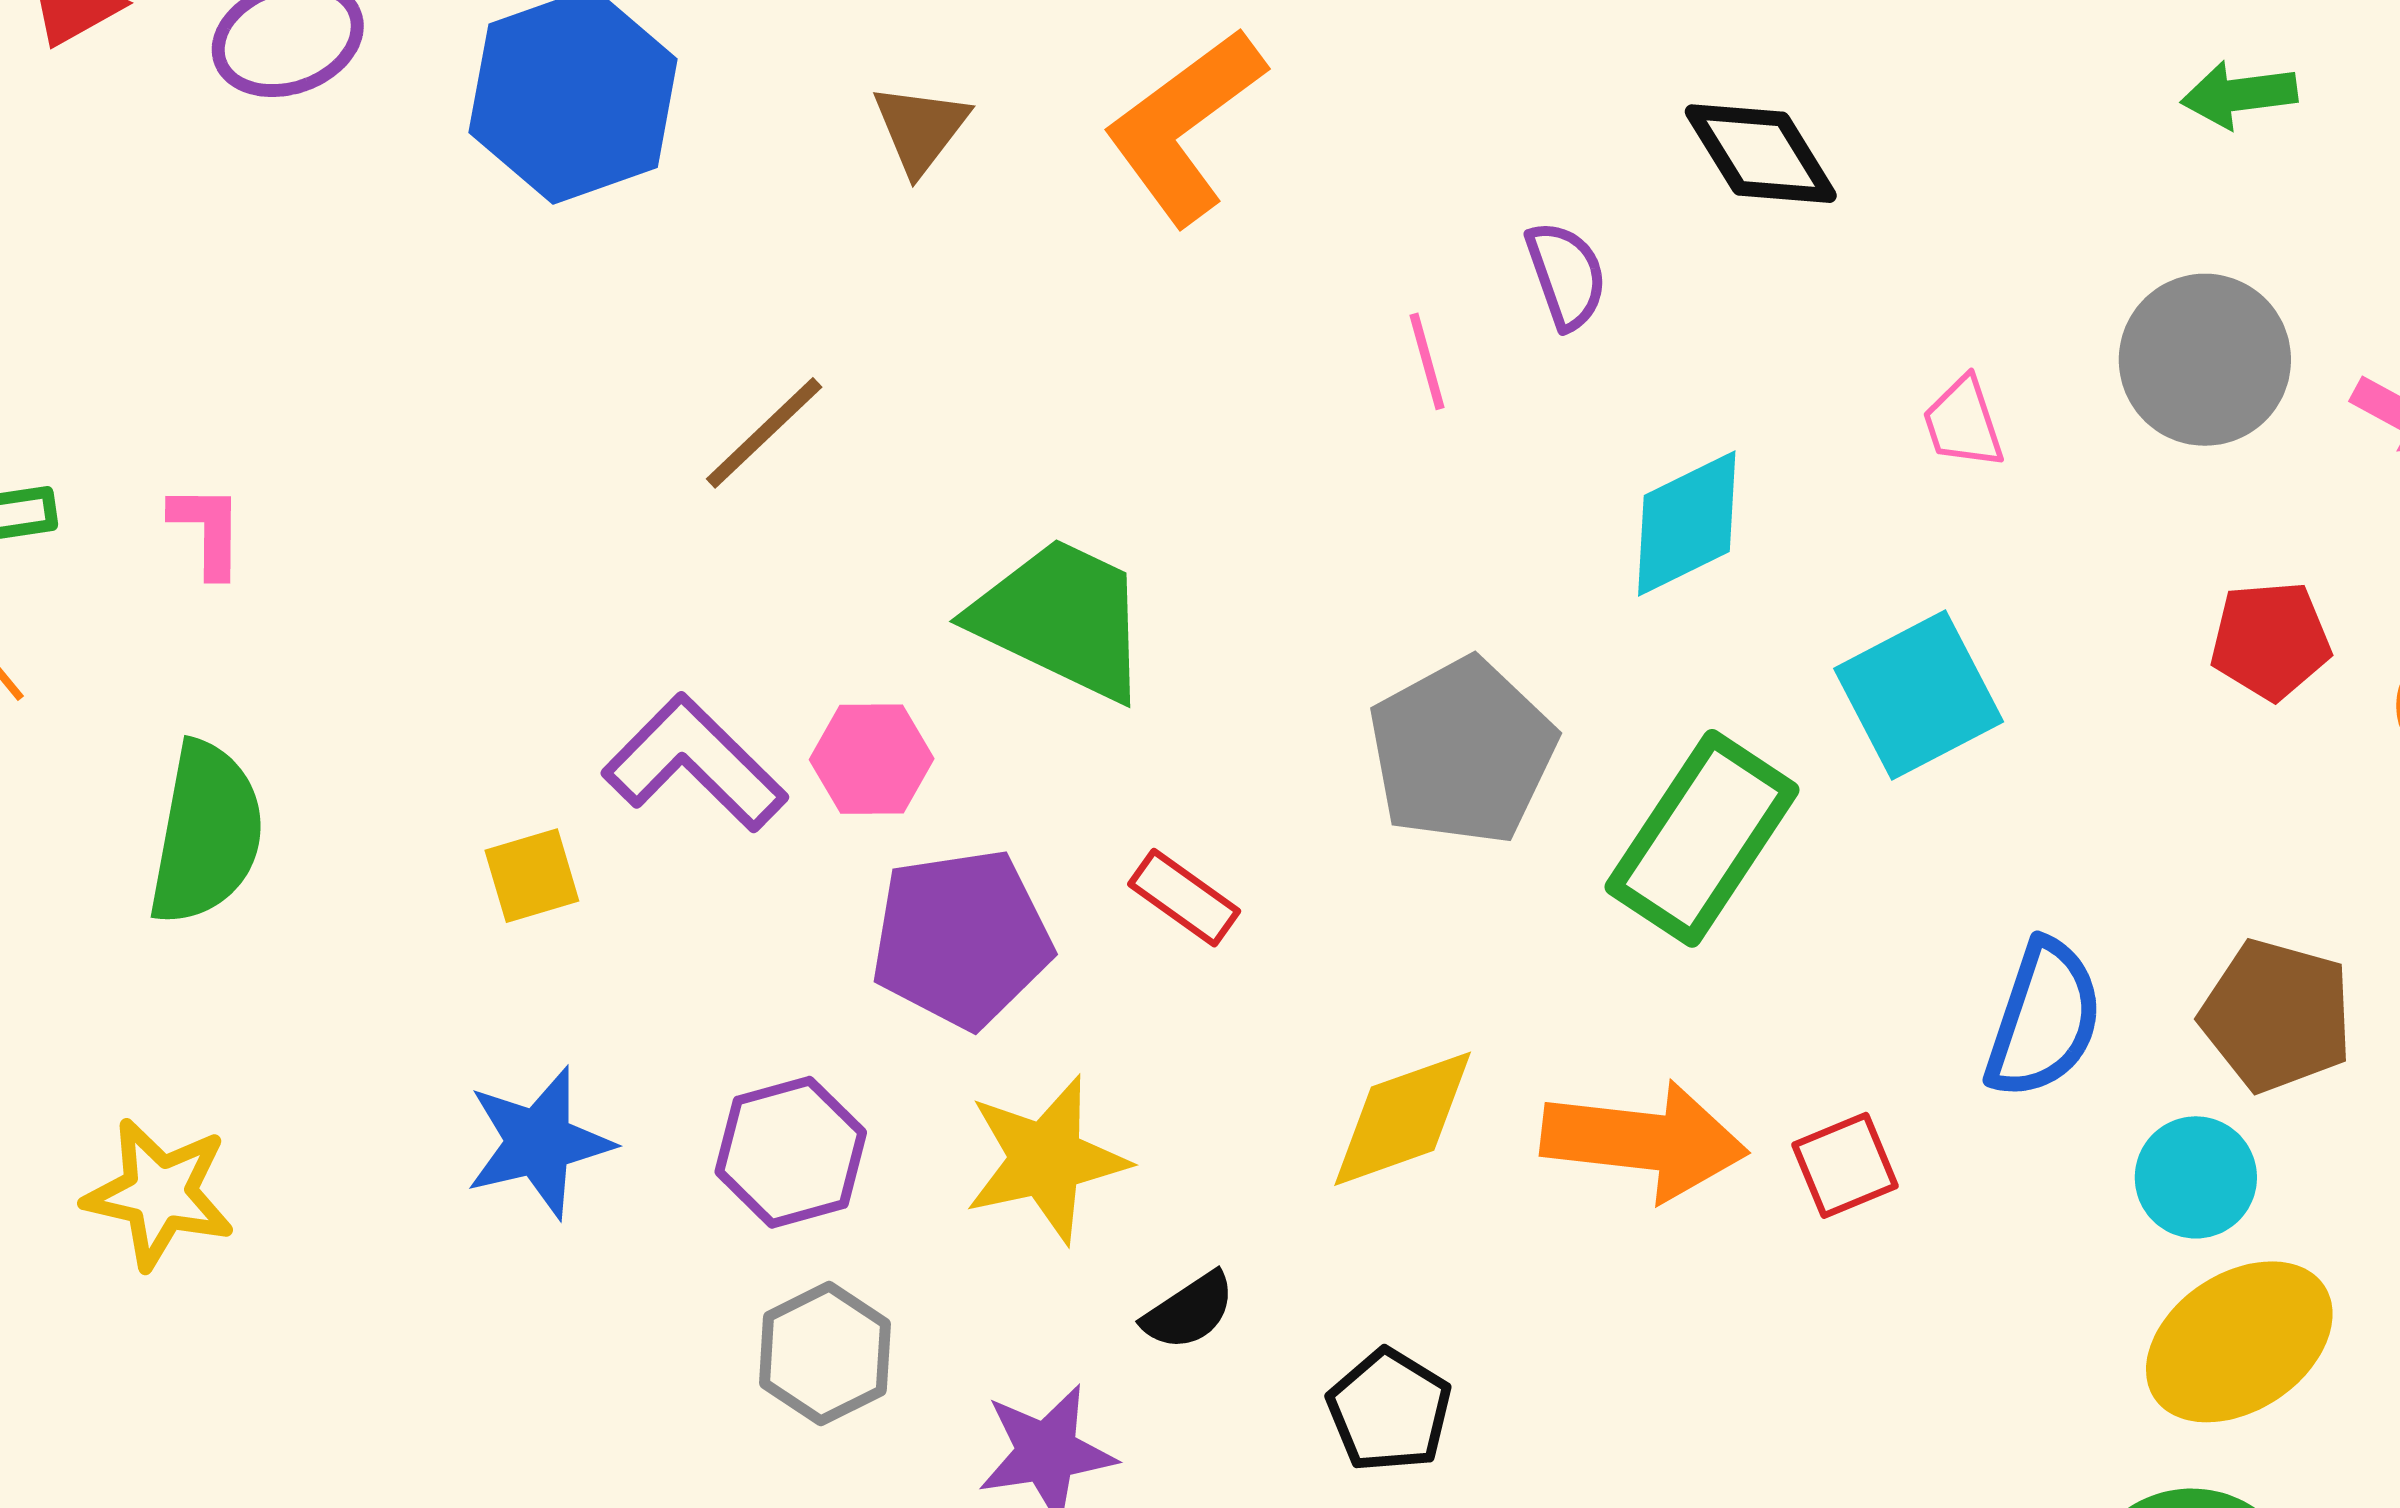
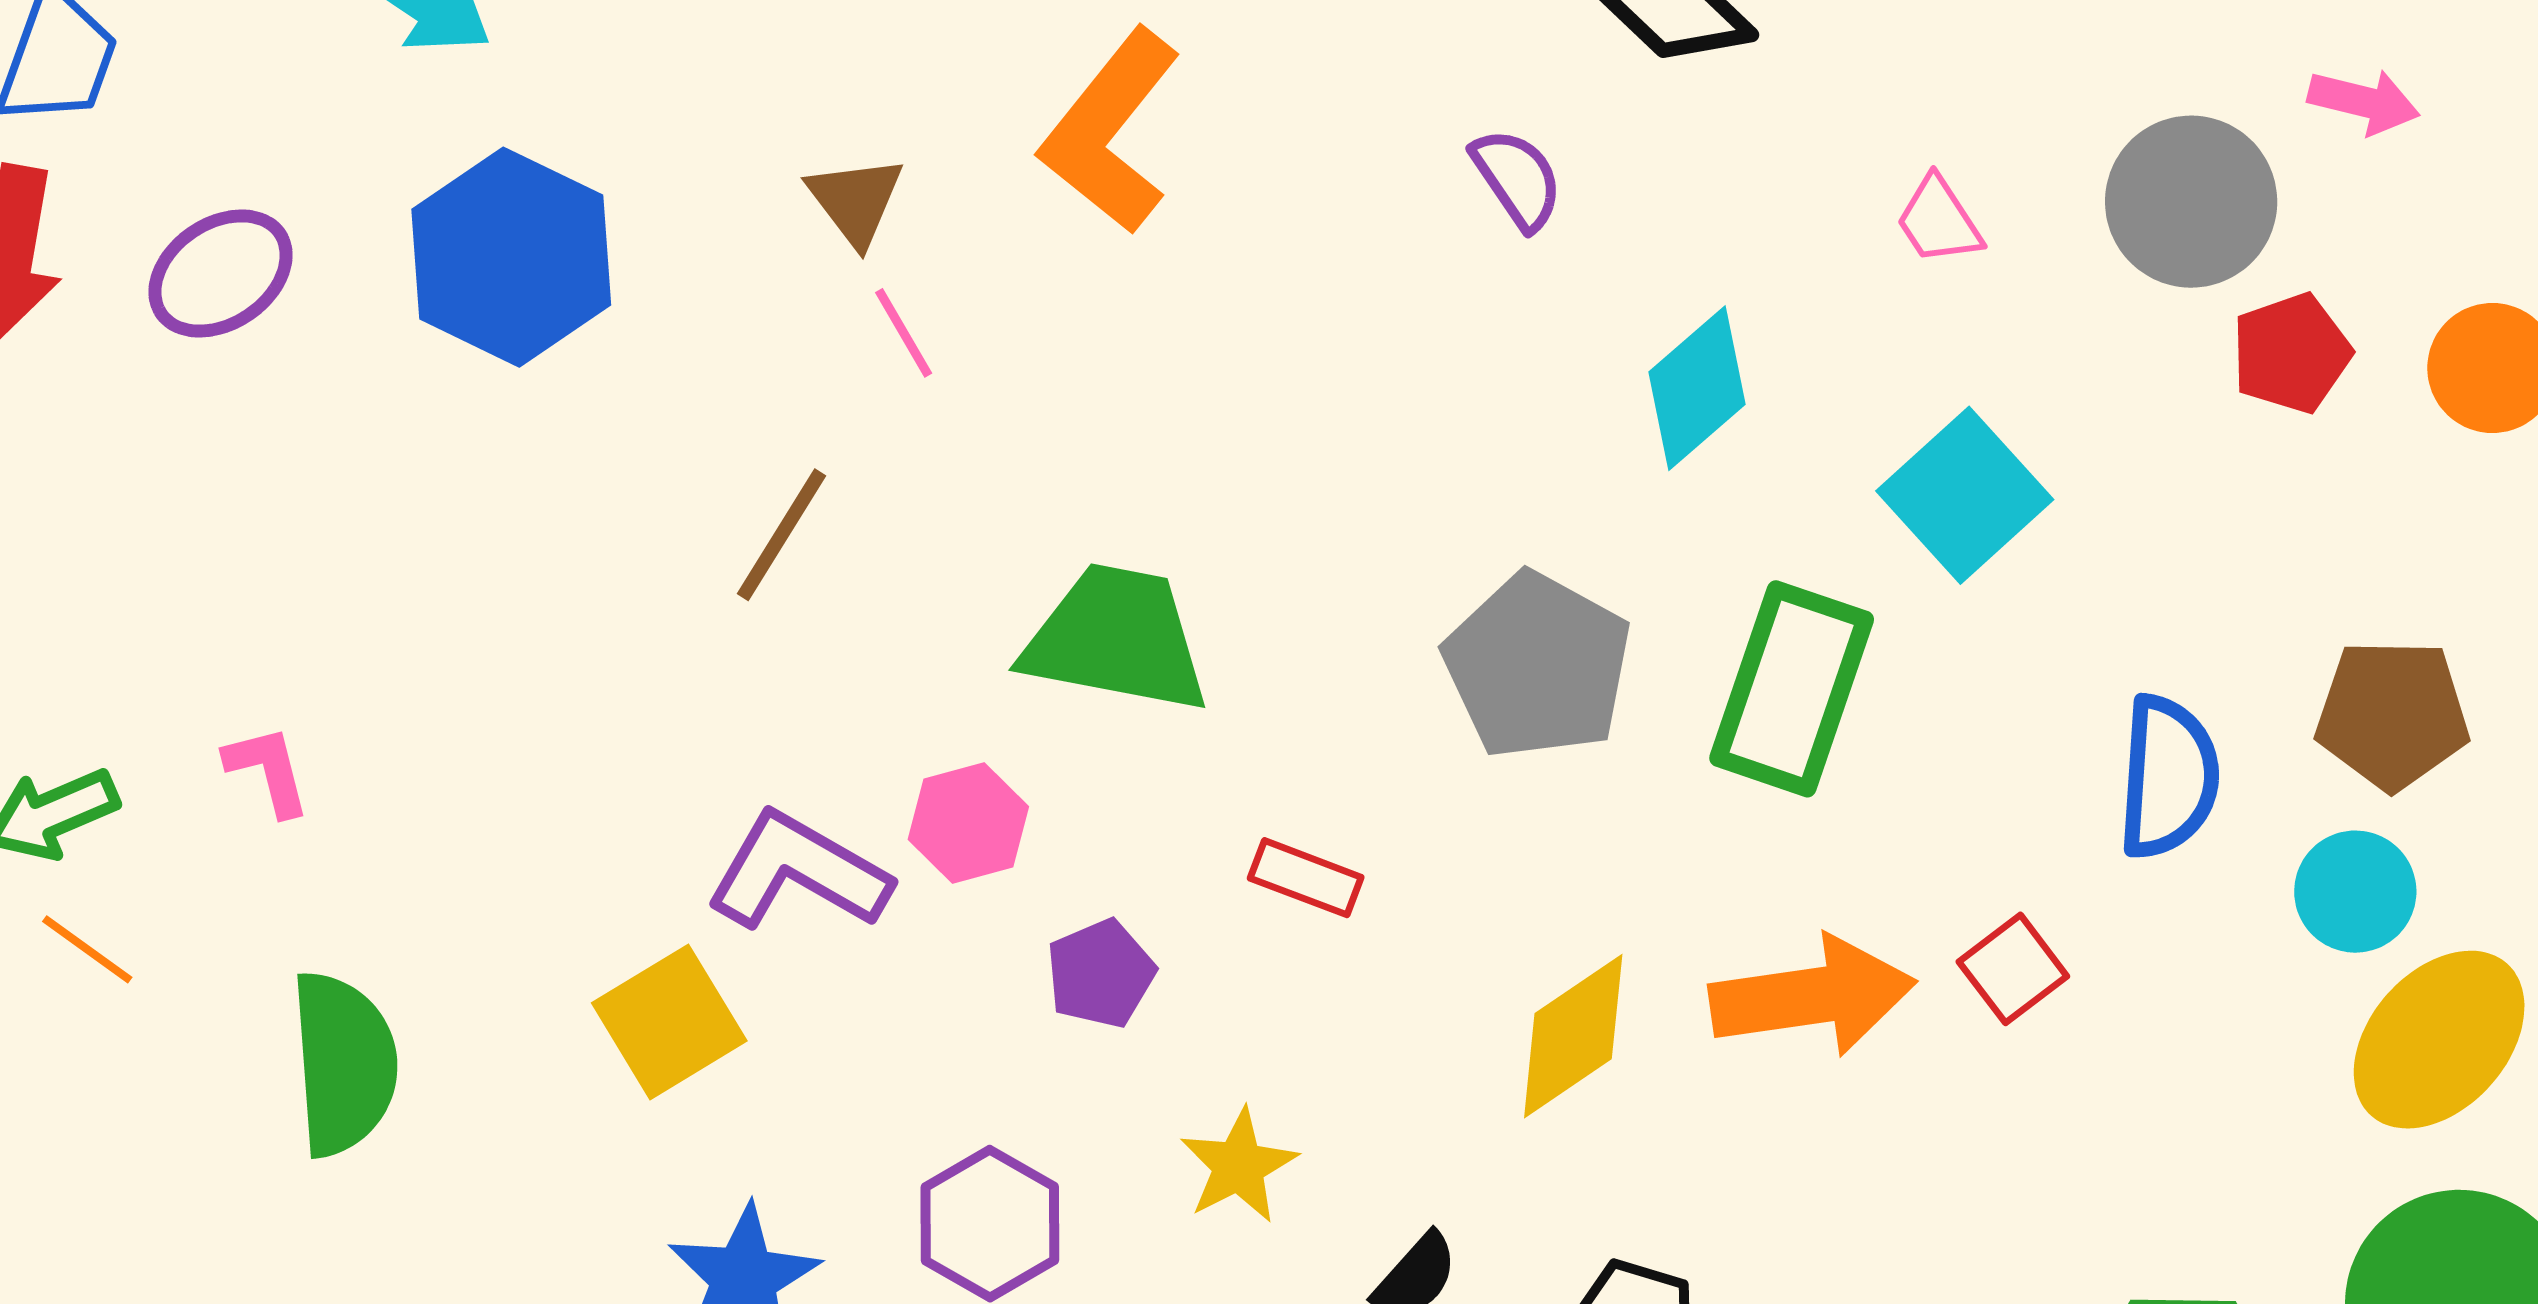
gray circle: (2205, 360) -> (2191, 202), moved
pink line: (1427, 361) -> (904, 333), moved
yellow square: (532, 876) -> (669, 1022), size x1.5
purple pentagon: (961, 938) -> (1101, 974), size x0.6
yellow star: (1046, 1159) -> (1239, 1166), size x0.7

